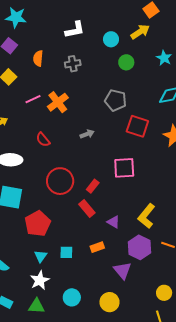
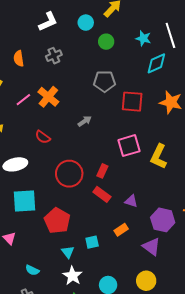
cyan star: (164, 58) -> (143, 38), moved
yellow L-shape: (146, 216) -> (159, 156), moved

